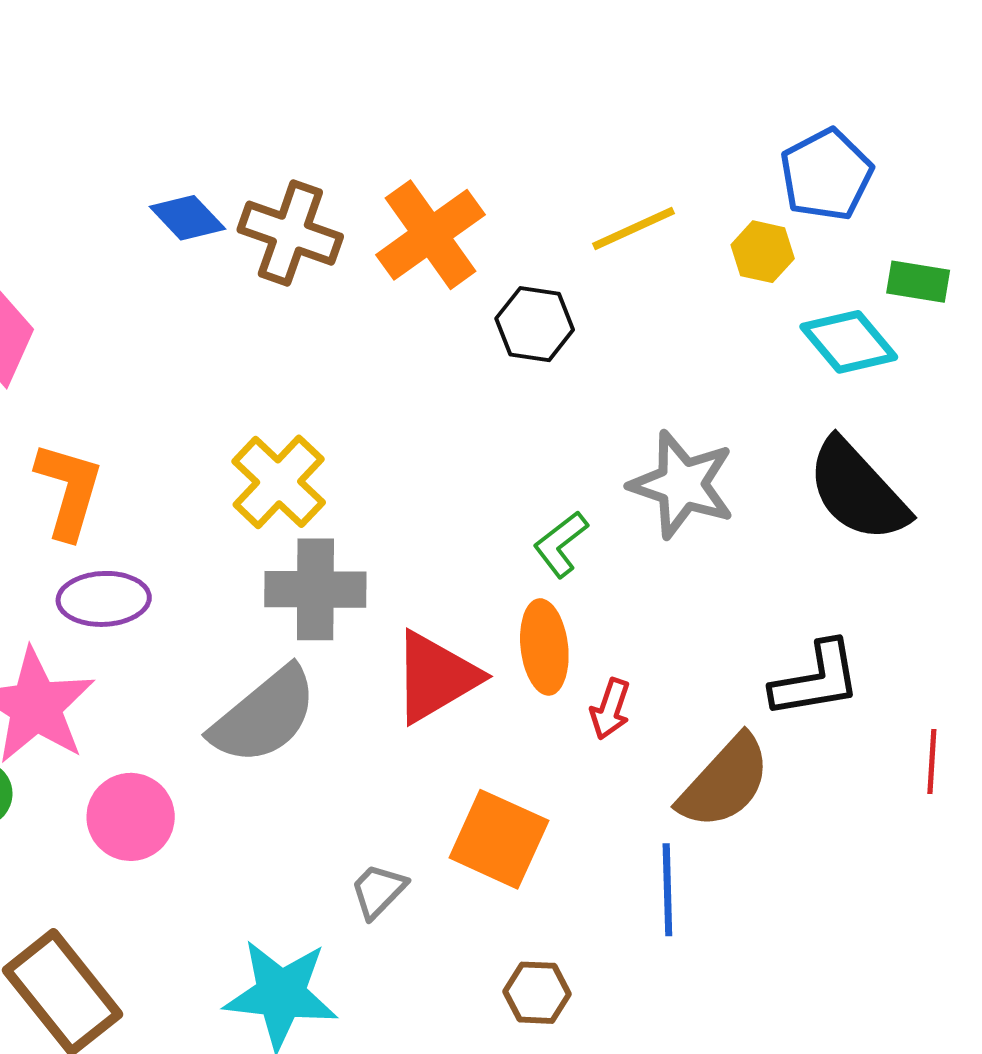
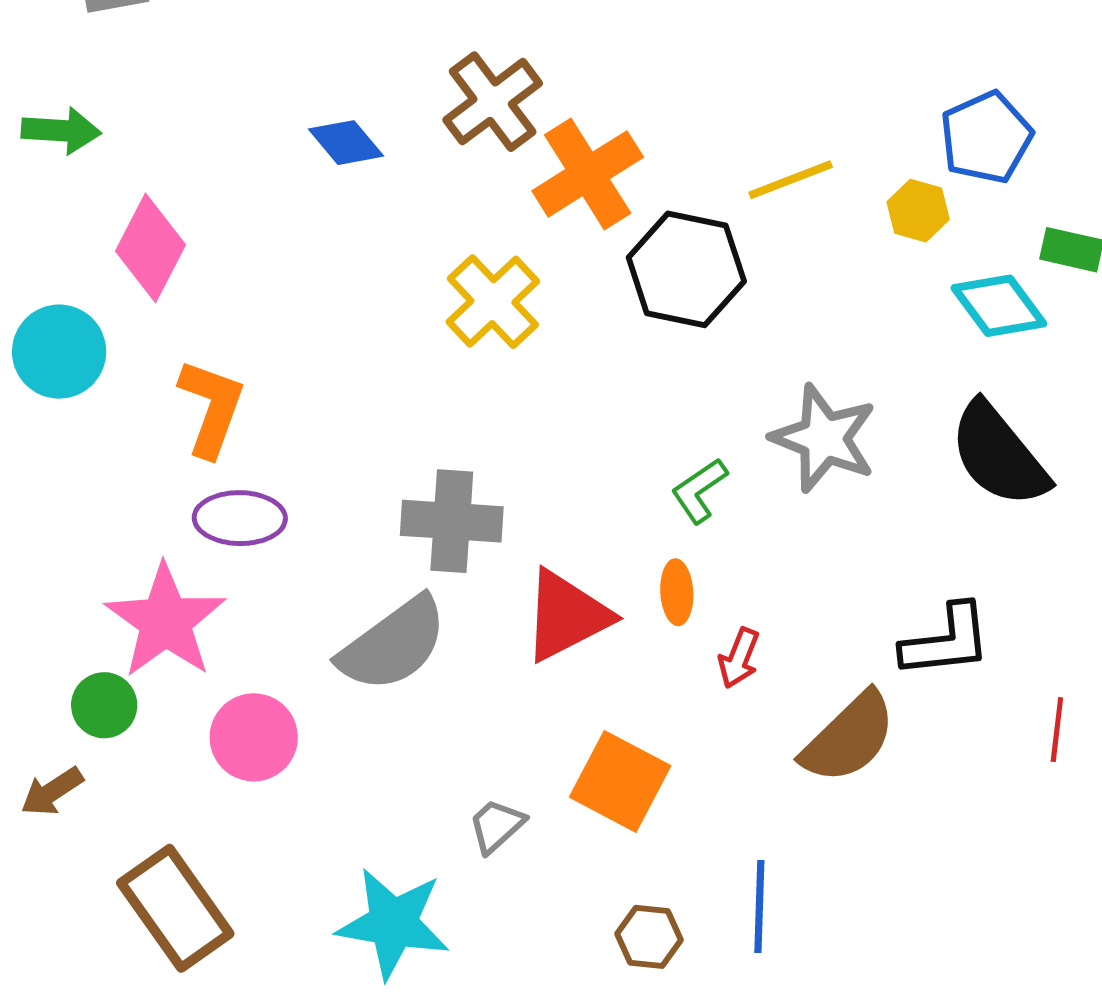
brown cross: (290, 233) -> (493, 102), moved, turned 30
black hexagon: (535, 324) -> (686, 269), size x1.5
yellow cross: (279, 482) -> (493, 302), moved
orange ellipse: (544, 647) -> (677, 592), size x0.7
blue line: (667, 890) -> (759, 906), moved

